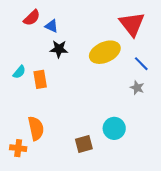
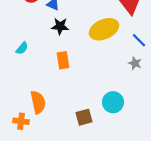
orange rectangle: (40, 79) -> (63, 60), moved

